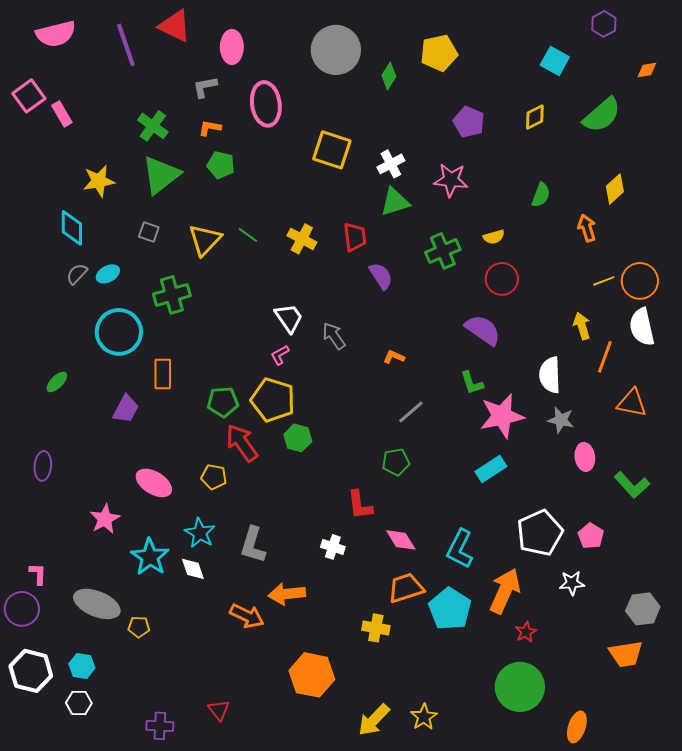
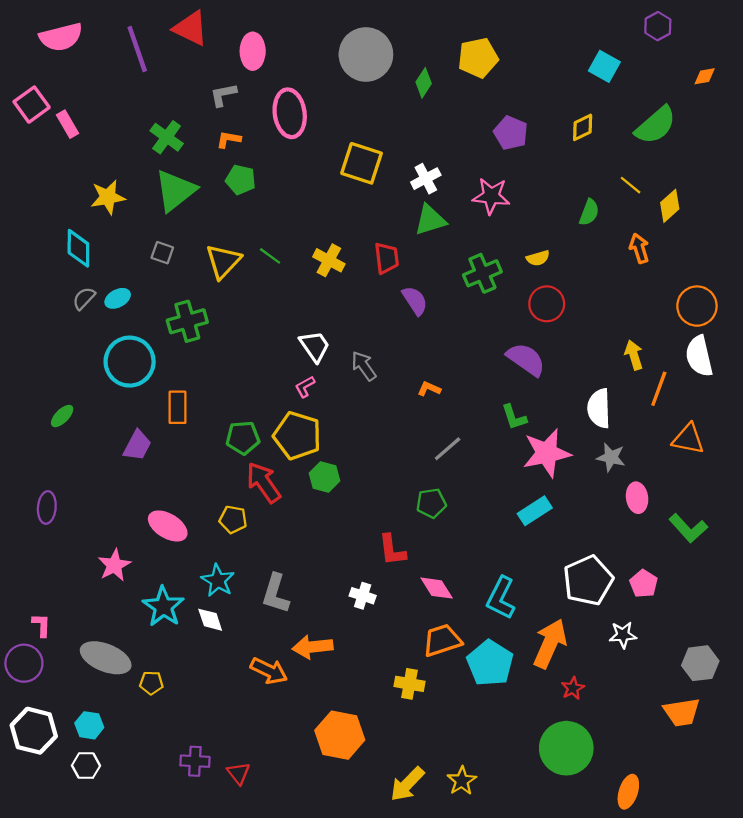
yellow line: (604, 281) -> (631, 185), moved, turned 60
purple cross: (160, 726) -> (195, 761), moved

